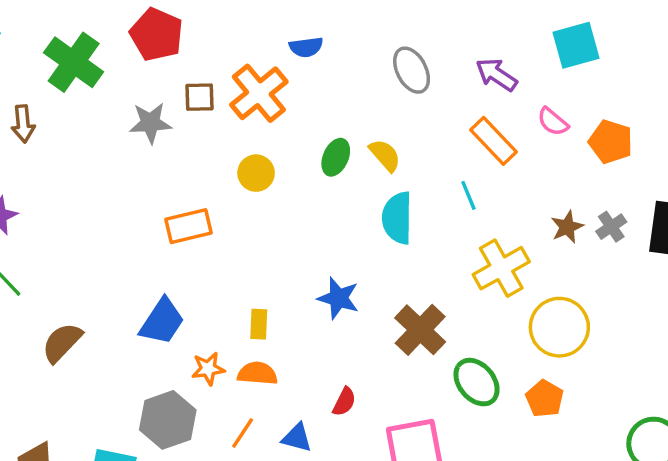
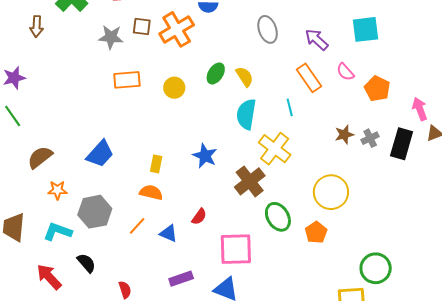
yellow circle: (256, 173) -> (174, 88), moved
orange rectangle: (188, 226) -> (127, 80), moved
yellow cross: (501, 268) -> (275, 149), moved, turned -32
orange star: (208, 369) -> (57, 190), moved

